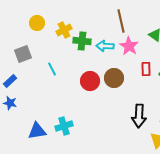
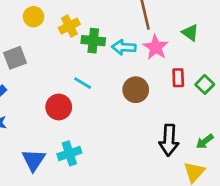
cyan line: (52, 69) -> (83, 83), moved, turned -32
red circle: (90, 81) -> (59, 107), moved
blue triangle: (37, 131) -> (34, 160), turned -48

